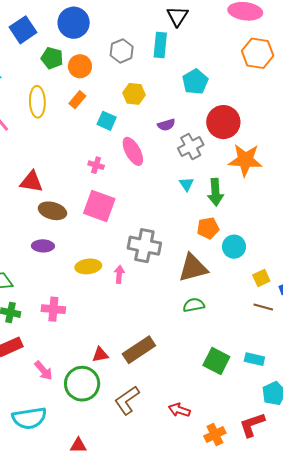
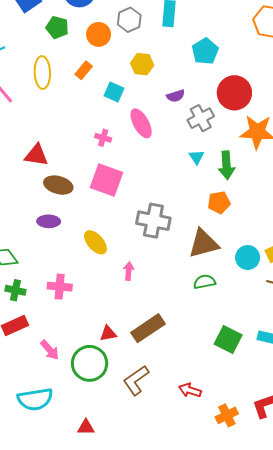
orange circle: (80, 66) -> (99, 34), moved
cyan circle: (234, 247) -> (248, 258), moved
yellow ellipse: (88, 266) -> (95, 242), turned 55
pink arrow: (119, 274) -> (129, 271), moved

